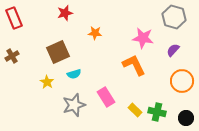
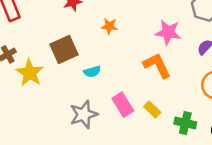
cyan semicircle: (74, 74) -> (92, 72), moved
yellow star: (47, 82) -> (30, 73), moved, size x1.6
yellow rectangle: (135, 110) -> (152, 110), moved

